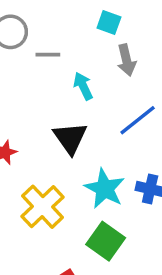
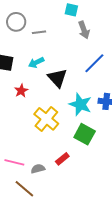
cyan arrow: (83, 86) -> (36, 63), moved, turned -84

